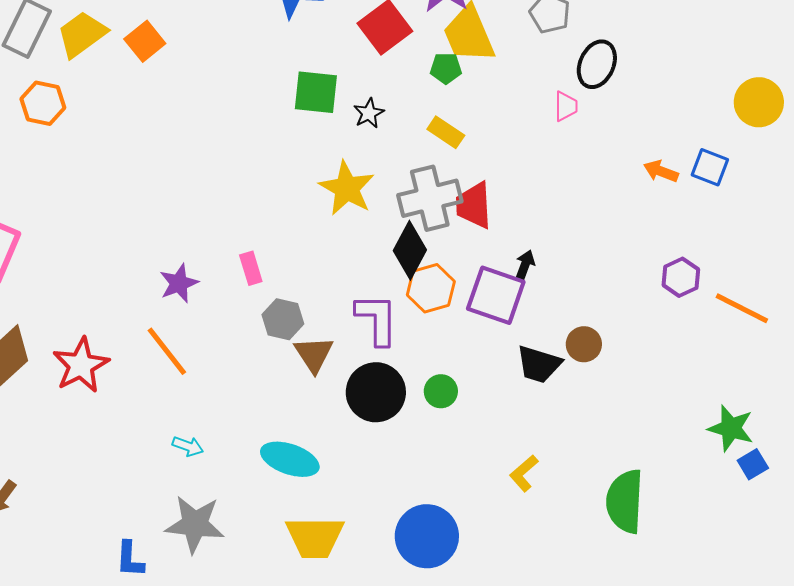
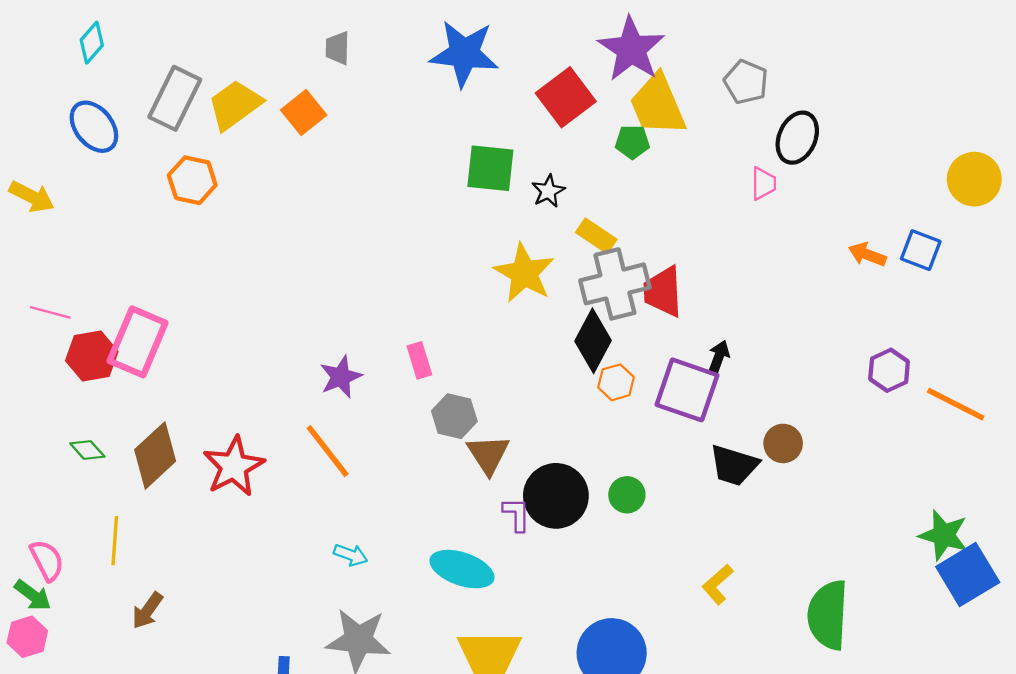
yellow rectangle: (446, 132) -> (596, 236), moved
orange hexagon: (431, 288) -> (616, 382), size x0.7
purple L-shape: (377, 319) -> (517, 514), moved, size x0.6
blue square: (753, 464) -> (968, 574), size x1.8

